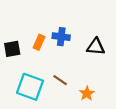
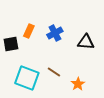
blue cross: (61, 37) -> (55, 33), turned -35
orange rectangle: (39, 42) -> (29, 31), moved

